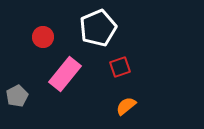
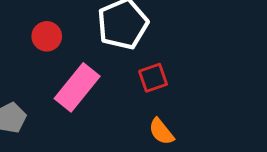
orange semicircle: (126, 106) -> (161, 132), turned -90

